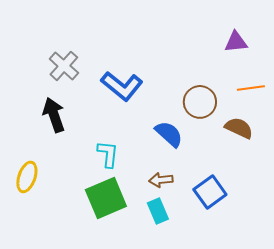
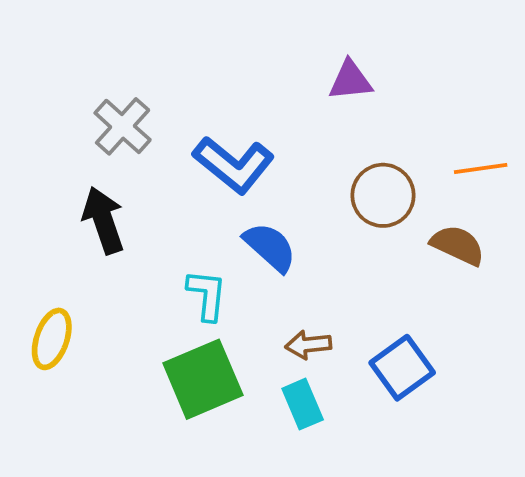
purple triangle: (236, 42) -> (350, 80), moved
blue semicircle: (169, 134) -> (270, 247), moved

